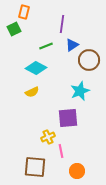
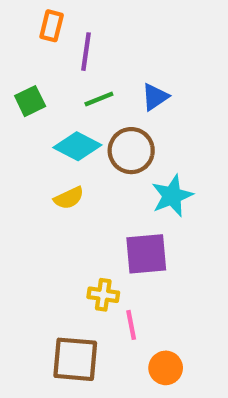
purple line: (62, 24) -> (86, 52), moved
green square: (14, 29) -> (30, 101), moved
brown circle: (89, 60) -> (131, 151), moved
yellow cross: (48, 137) -> (103, 295), turned 32

